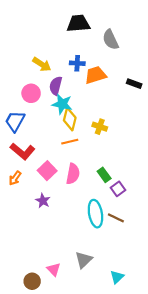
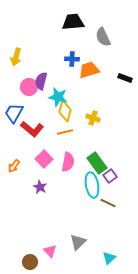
yellow arrow: (42, 64) -> (16, 57), moved, turned 72
purple semicircle: (56, 86) -> (41, 81), moved
red L-shape: (22, 151) -> (32, 129), moved
green rectangle: (104, 175) -> (97, 163), size x1.5
cyan ellipse: (95, 214) -> (92, 185), moved

